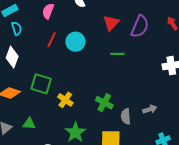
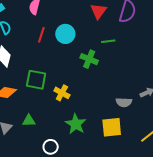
green cross: (104, 103) -> (89, 59), moved
gray semicircle: (126, 116) -> (124, 102), turned -77

